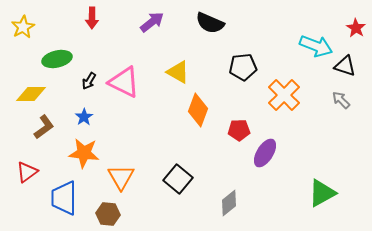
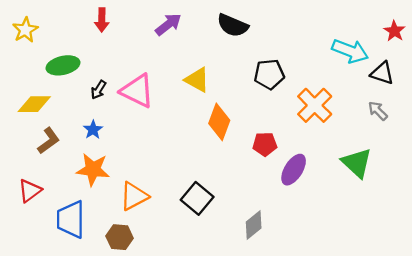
orange triangle: (121, 177) -> (134, 196), turned 32
green triangle: (322, 193) -> (357, 163), moved, turned -48

